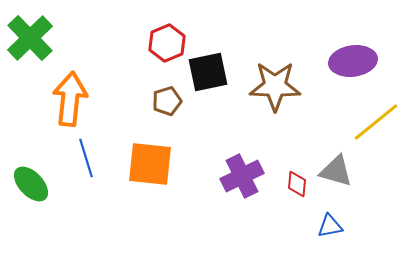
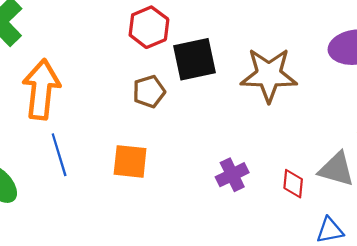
orange square: (150, 164) -> (130, 161), size x0.7
purple cross: (242, 176) -> (232, 175), size x0.7

